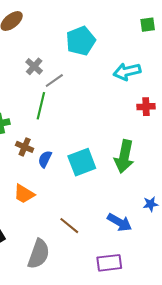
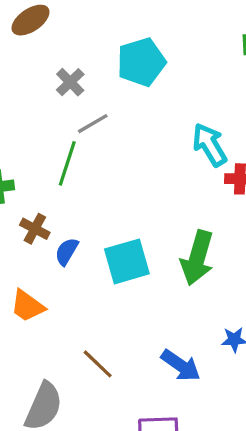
gray cross: (34, 66) -> (70, 82), moved
cyan arrow: (127, 72) -> (210, 145), moved, turned 68

